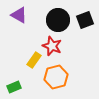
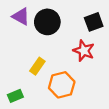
black circle: (58, 20) -> (47, 22), moved
red star: (52, 46) -> (84, 51), moved

